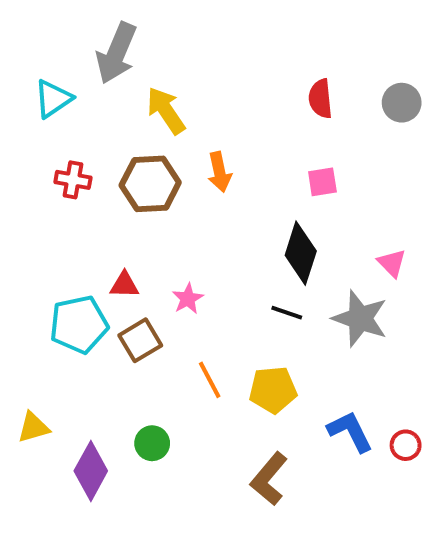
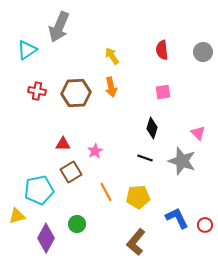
yellow arrow: (166, 111) -> (112, 56), moved, size x0.7
black diamond: (301, 253) -> (152, 128), size x0.7
cyan pentagon: (79, 324) -> (39, 190), moved

